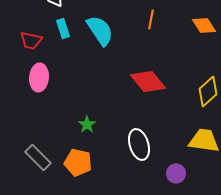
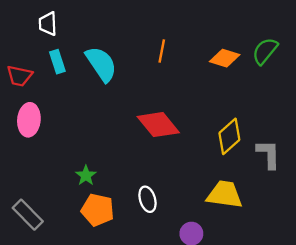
orange diamond: (204, 25) -> (225, 58), turned -40
white ellipse: (139, 144) -> (148, 199), size x0.7
orange pentagon: (78, 162) -> (98, 210), moved

